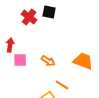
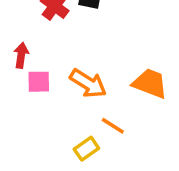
orange arrow: (48, 61) -> (88, 83), size x1.5

